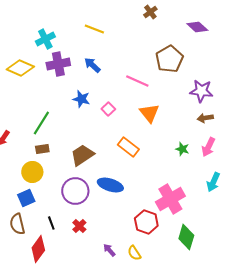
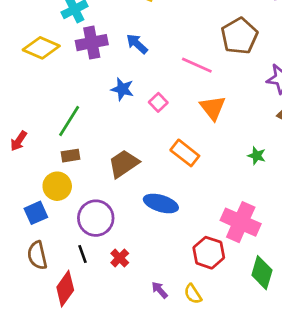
purple circle: (75, 191) -> (96, 218), moved
blue square: (26, 198) -> (36, 213), moved
pink cross: (170, 199) -> (241, 222), turned -36

